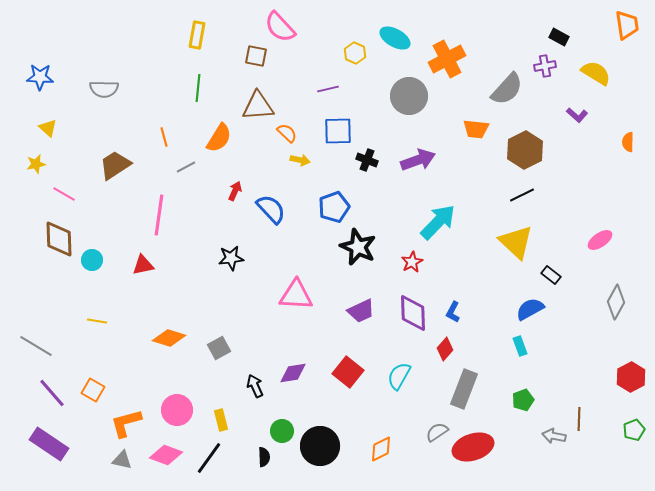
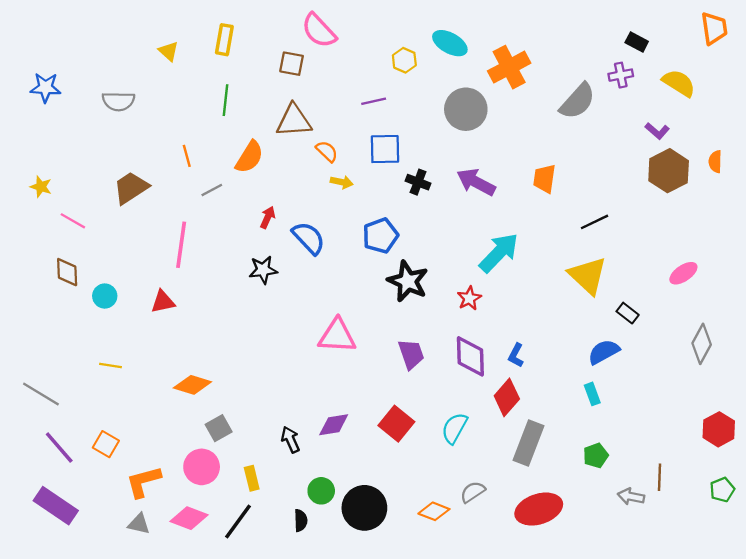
yellow triangle: (48, 128) -> (169, 51), moved
orange trapezoid: (476, 129) -> (544, 179), moved, turned 92
brown hexagon: (525, 150) -> (669, 171), moved
purple arrow: (418, 160) -> (476, 182), turned -132
yellow star: (36, 164) -> (41, 187), turned 30
brown diamond: (59, 239) -> (67, 272), size x0.7
black star: (231, 258) -> (263, 270), moved
purple trapezoid: (361, 311) -> (411, 354), turned -84
gray square: (219, 348) -> (219, 428), moved
red diamond: (445, 349) -> (507, 397), size x1.4
gray semicircle: (437, 432) -> (473, 492), moved
orange diamond: (381, 449) -> (434, 511), turned 48

